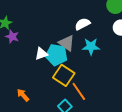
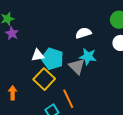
gray triangle: (67, 43) -> (77, 66), moved
yellow square: (64, 75) -> (44, 79), moved
orange arrow: (23, 95) -> (13, 93), turned 32

